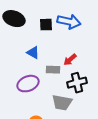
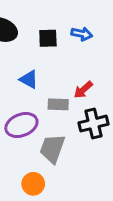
blue arrow: (69, 22) -> (82, 34), size x0.6
gray trapezoid: (62, 103) -> (52, 149), moved, turned 100

